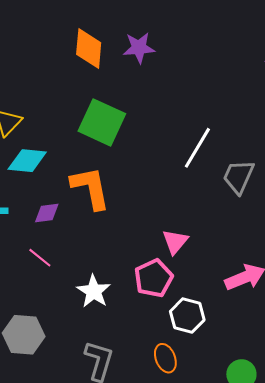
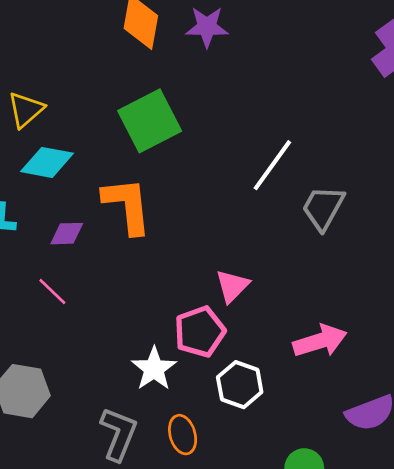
green square: (102, 122) -> (150, 121), turned 33
white star: (94, 291) -> (154, 369), moved
orange ellipse: (165, 358) -> (183, 435), moved

